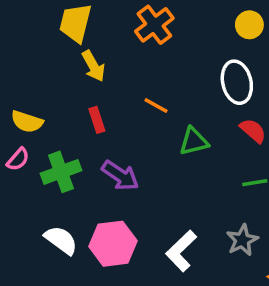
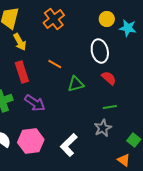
red rectangle: (97, 120) -> (22, 72), size x1.5
gray star: (242, 240) -> (103, 128), moved

